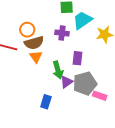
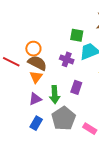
brown semicircle: (34, 43) -> (37, 63), turned -150
purple triangle: (66, 82) -> (35, 99), moved
gray pentagon: (85, 83) -> (64, 118), moved, turned -30

